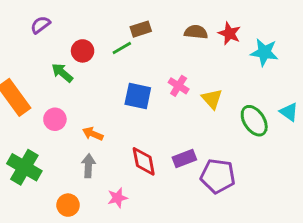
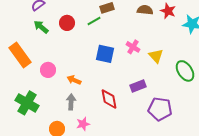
green arrow: (62, 73) -> (41, 27), moved
purple rectangle: (184, 159) -> (138, 86), moved
pink star: (117, 198) -> (83, 124), moved

